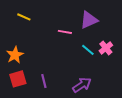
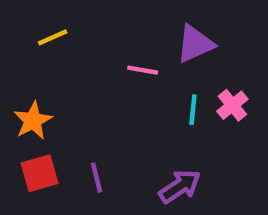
yellow line: (24, 17) -> (53, 37), turned -48
cyan line: (88, 50) -> (193, 110), turned 56

